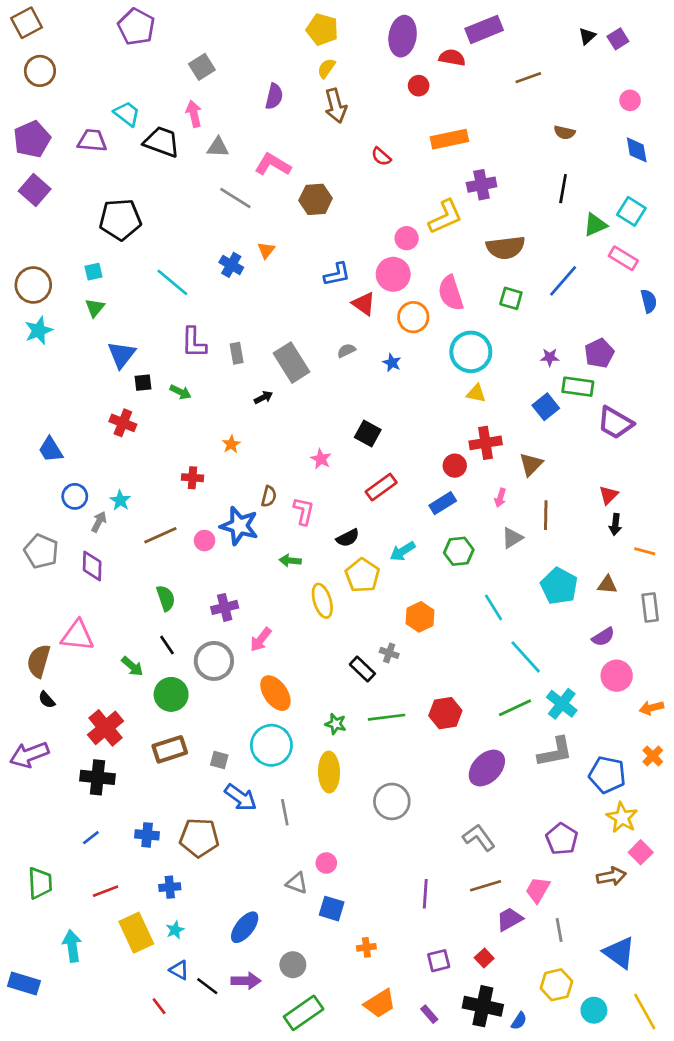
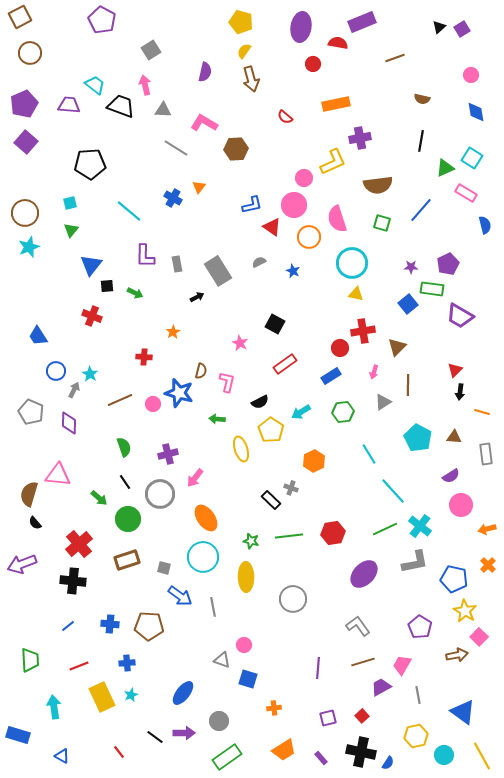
blue triangle: (179, 970) -> (62, 756), moved

